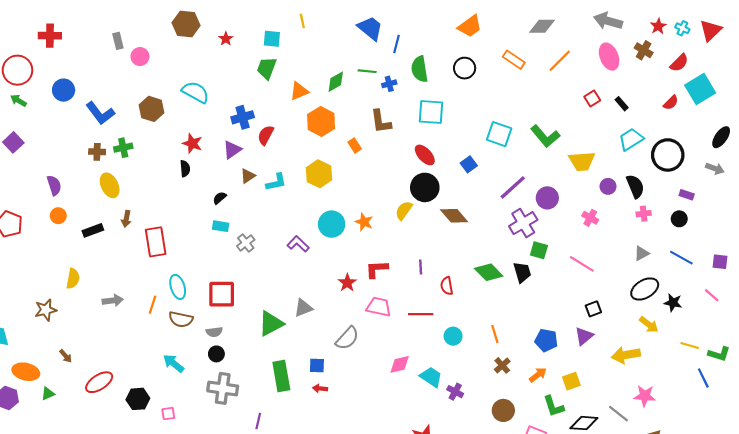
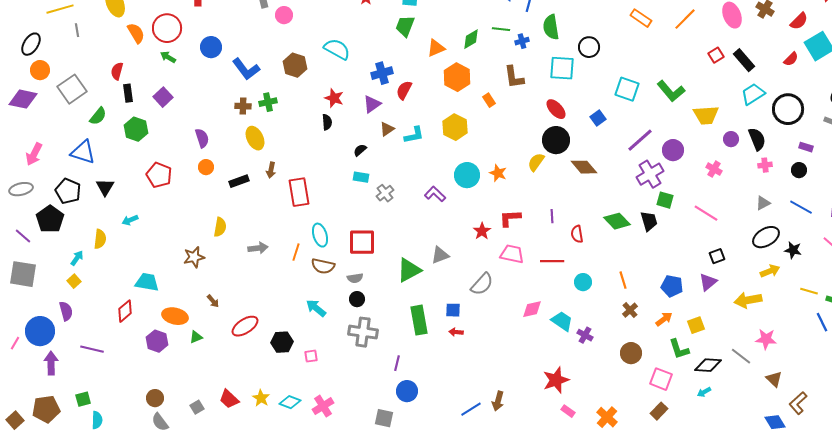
black circle: (465, 68) -> (589, 47), moved
black rectangle: (622, 104) -> (744, 60), size x1.6
yellow arrow: (649, 325) -> (770, 271), turned -60

